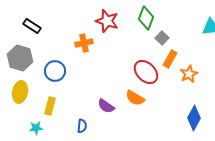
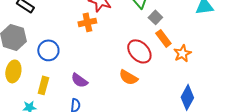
orange cross: (84, 43) -> (87, 22), moved
orange rectangle: (170, 59) -> (163, 38), turned -66
purple semicircle: (106, 106) -> (79, 80), moved

